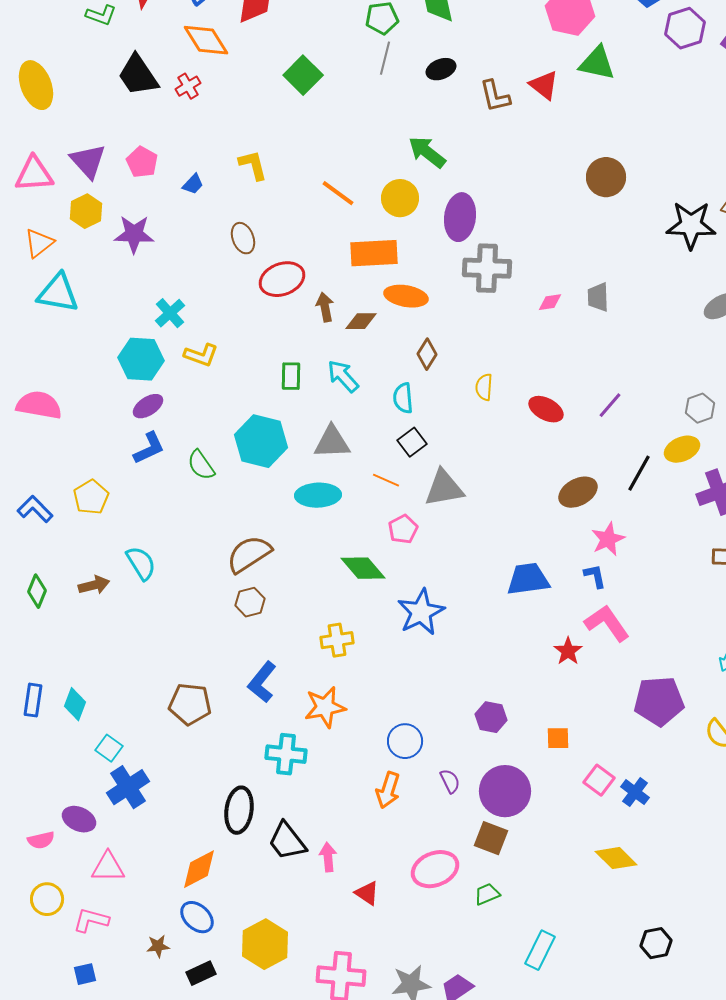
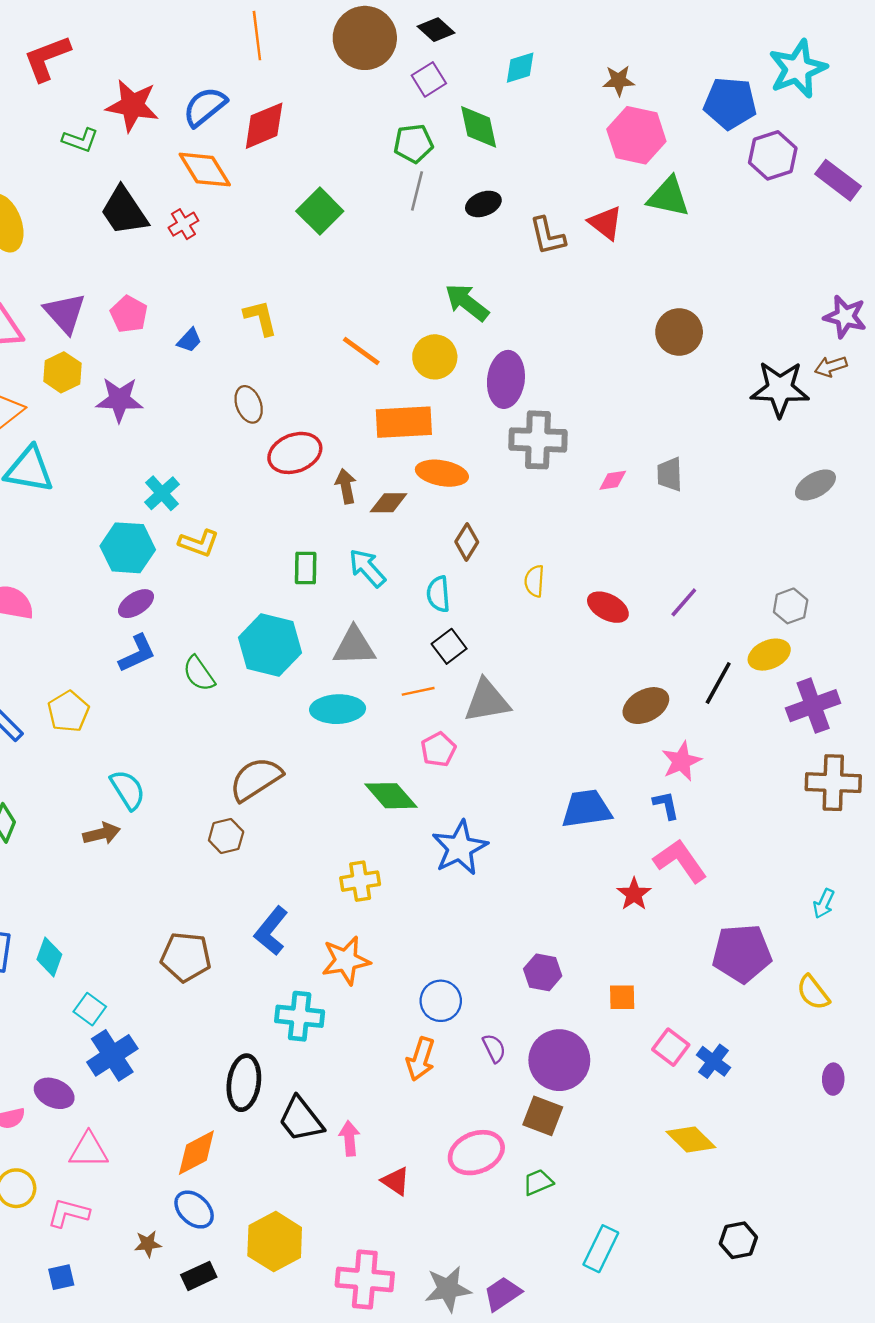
orange line: (386, 480) -> (418, 691), turned -36
brown arrow: (94, 585) -> (102, 834), moved
brown hexagon: (250, 602) -> (226, 836), moved

